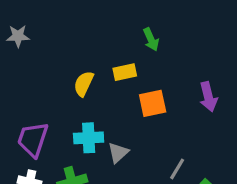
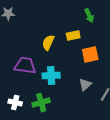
purple trapezoid: (33, 139) -> (25, 66), moved, turned 80
gray triangle: (118, 153) -> (85, 85), moved

